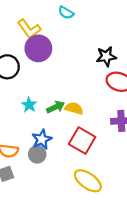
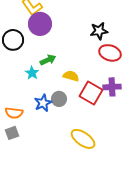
green arrow: (56, 107) -> (48, 60), moved
red square: (82, 140) -> (91, 93), moved
gray circle: (37, 154) -> (59, 99), moved

